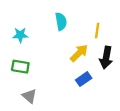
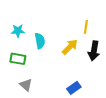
cyan semicircle: (61, 21) -> (40, 41), moved
blue rectangle: (84, 79) -> (74, 88), moved

